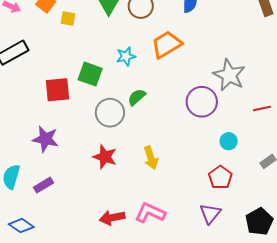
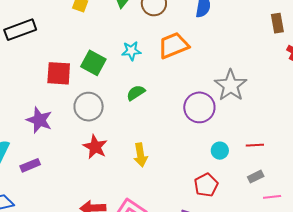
red line: (262, 108) -> (255, 145), moved
gray circle: (110, 113) -> (89, 107), moved

